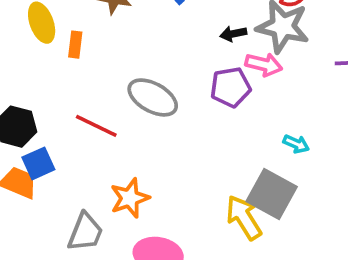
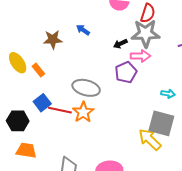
orange rectangle: (75, 45) -> (38, 70), turned -32
blue square: (38, 163) -> (42, 103), moved
orange star: (130, 198) -> (83, 112), moved

